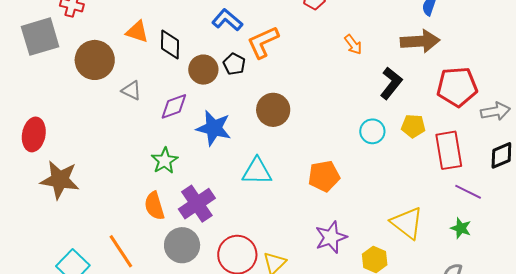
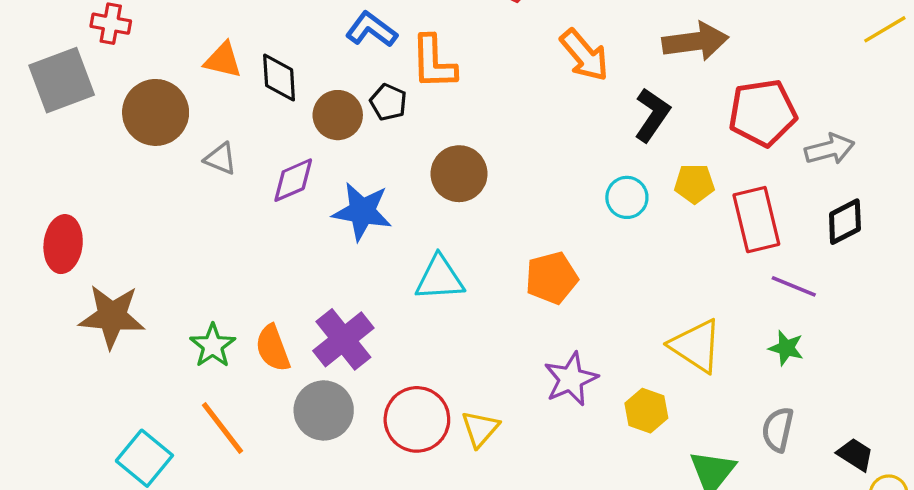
orange L-shape: (263, 42) -> (434, 62), turned -63
orange arrow: (353, 45) -> (584, 55), size x1.6
green star: (165, 161) -> (213, 346), moved

